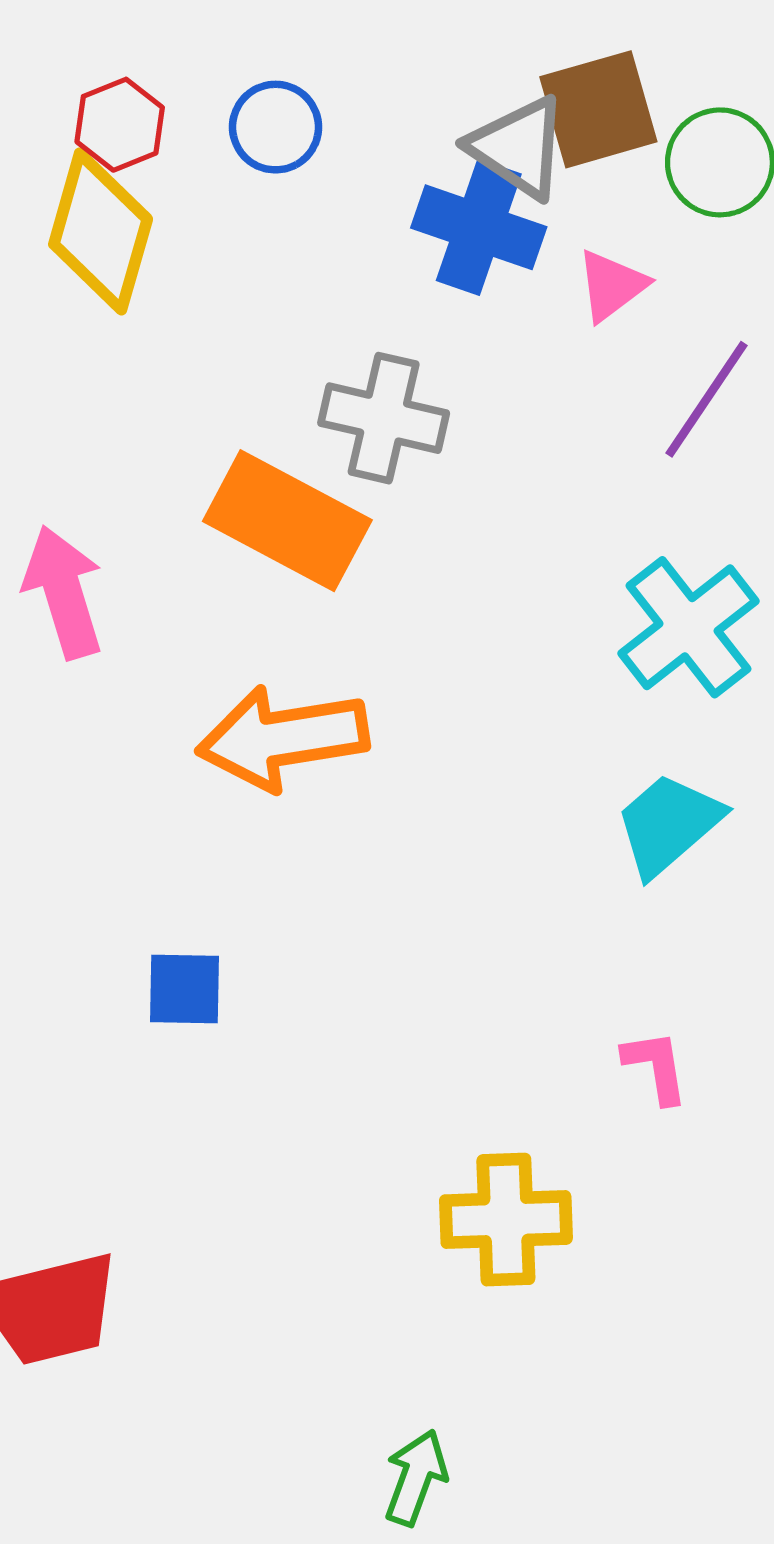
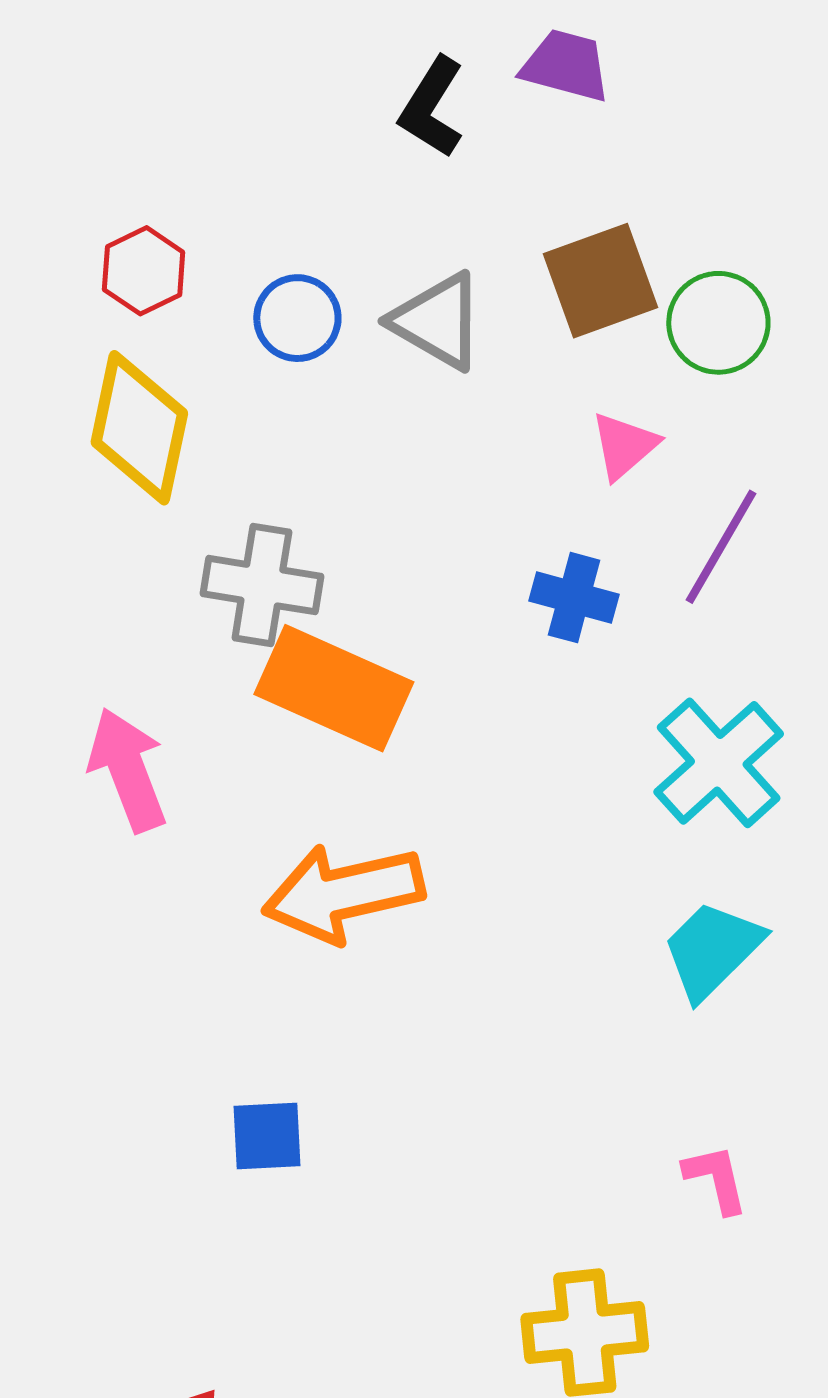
red hexagon: (120, 125) -> (144, 271), moved
gray triangle: (518, 147) -> (437, 321), moved
blue cross: (479, 227) -> (574, 598), moved, size x0.7
gray cross: (384, 418) -> (262, 585), moved

